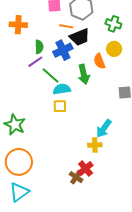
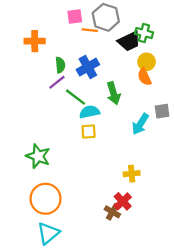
orange line: (66, 26) -> (90, 30), moved
black trapezoid: (80, 37) -> (129, 41), moved
orange semicircle: (99, 61) -> (144, 77), moved
cyan arrow: (104, 128) -> (140, 124), moved

